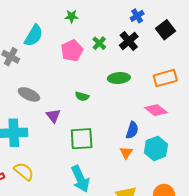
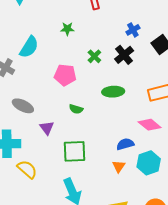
pink pentagon: (72, 51) -> (65, 75), moved, turned 30
blue semicircle: (132, 130) -> (125, 144), turned -126
yellow semicircle: (24, 171) -> (27, 169), moved

